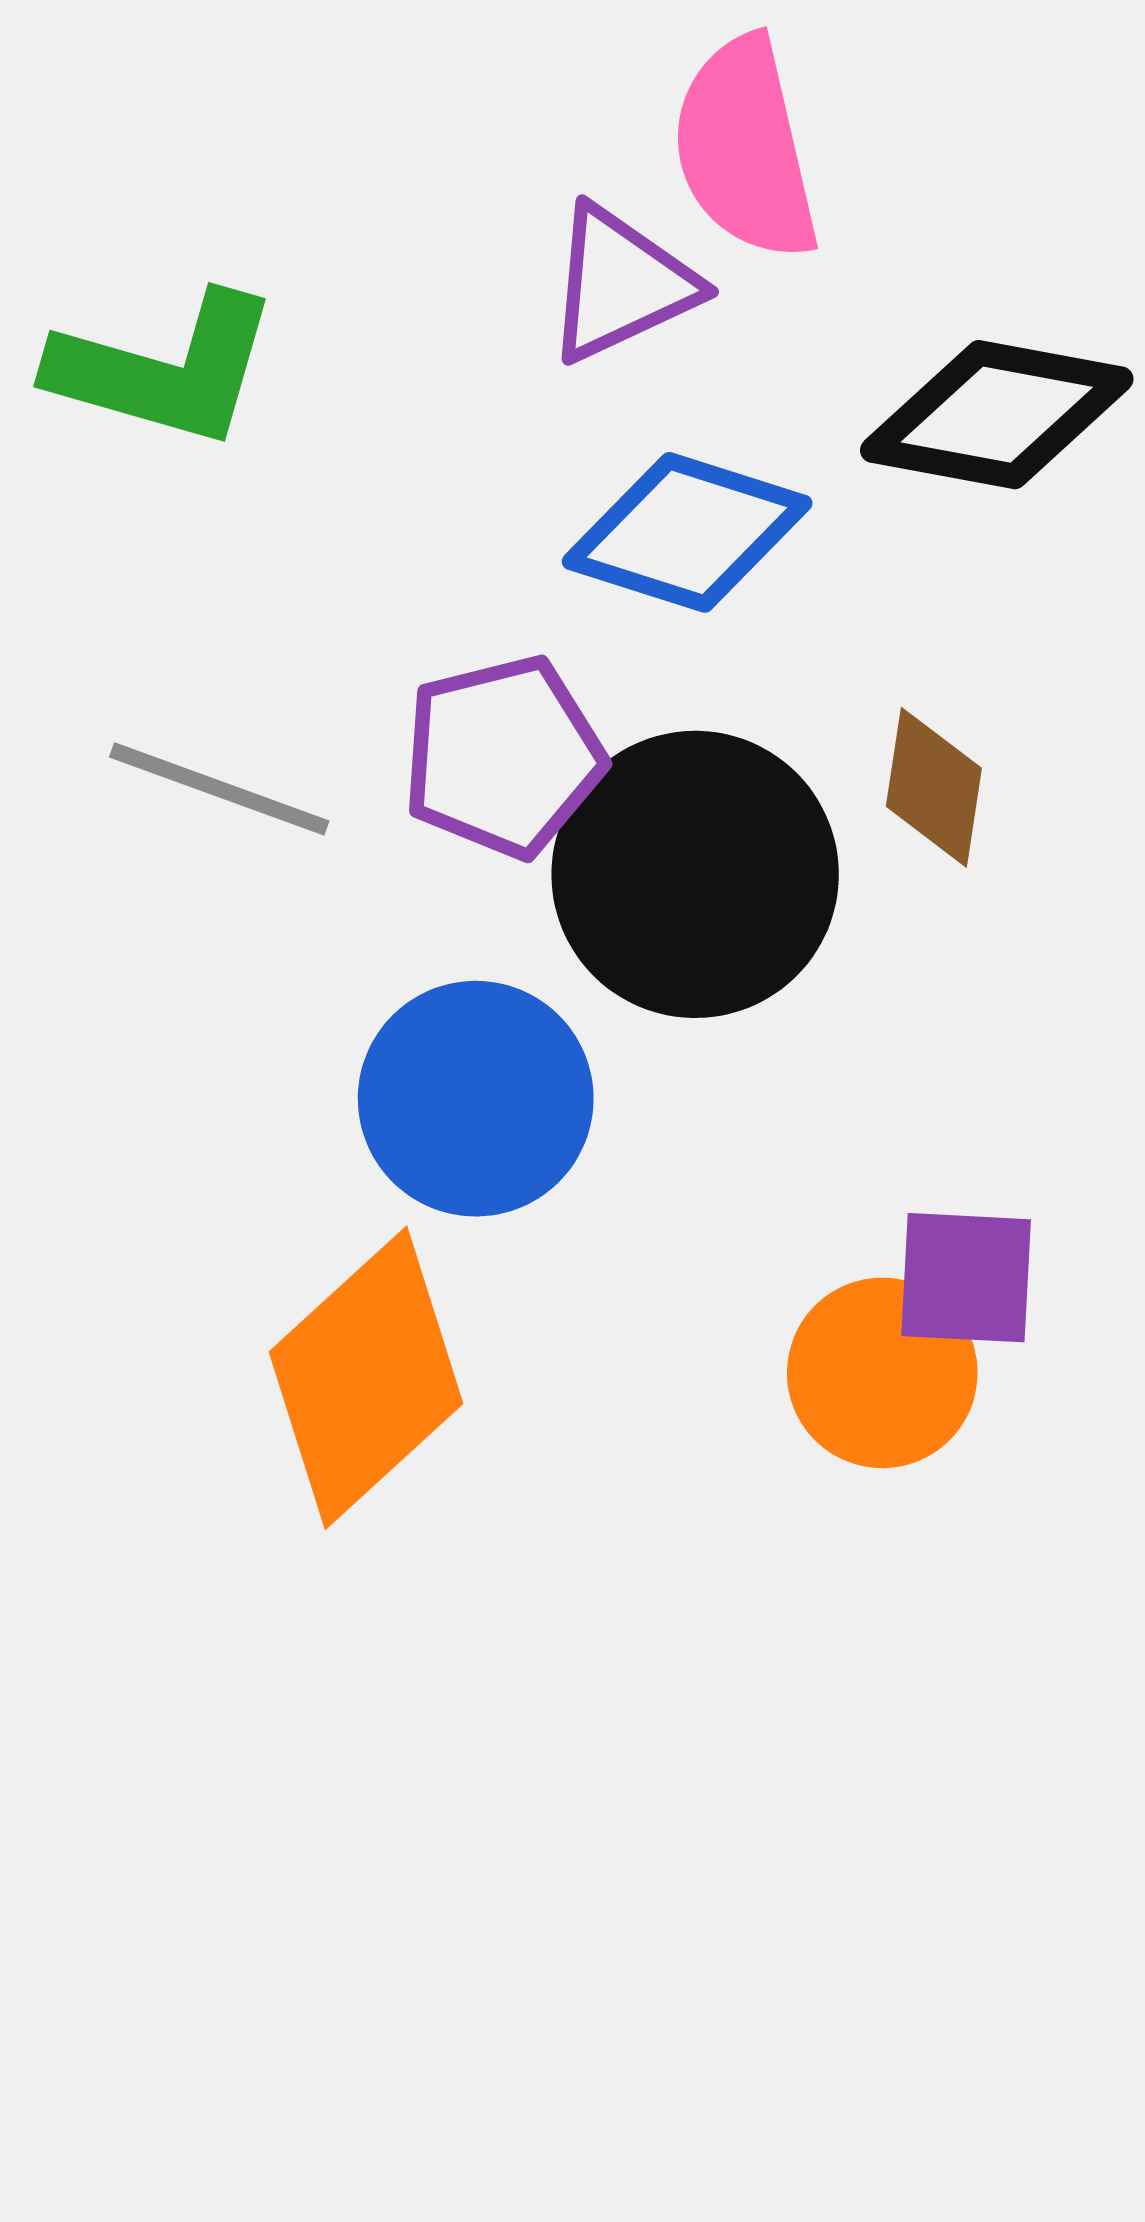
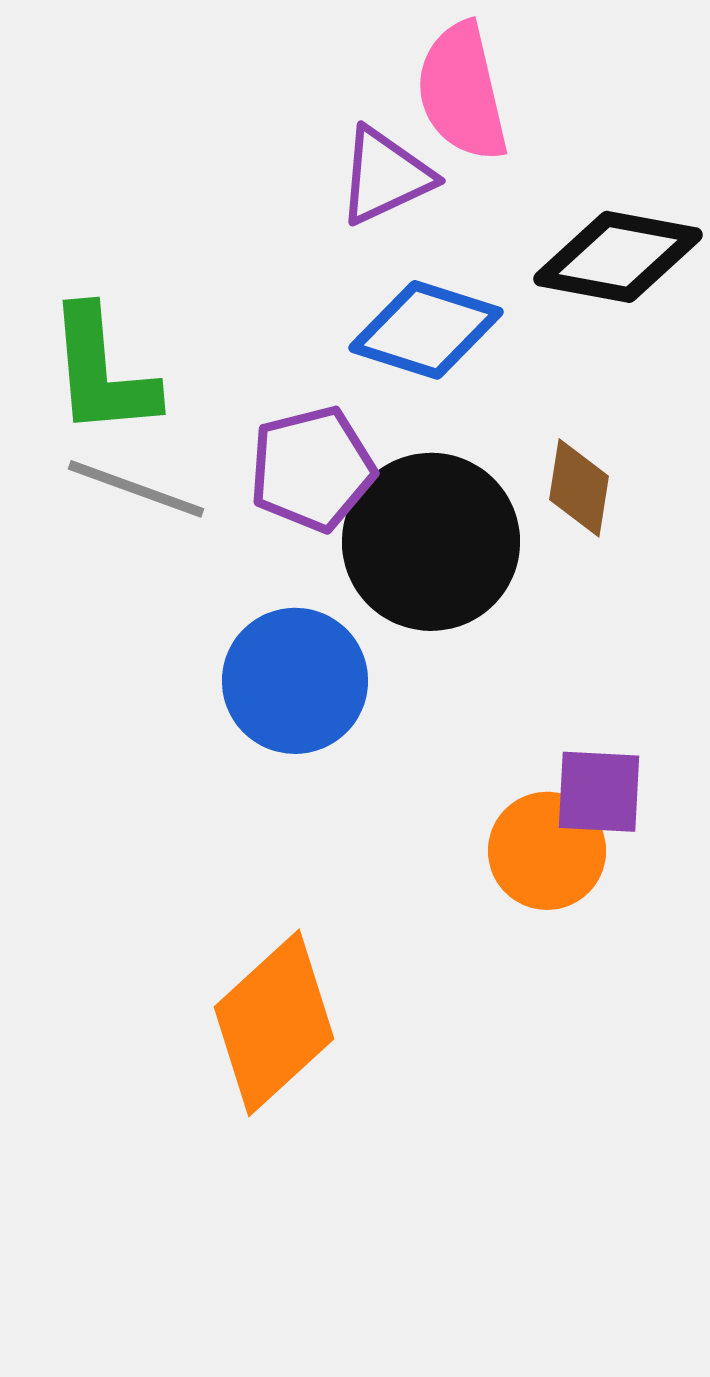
green L-shape: (164, 369) -> (102, 372), moved, turned 69
orange diamond: (366, 1378) -> (274, 1023), moved

